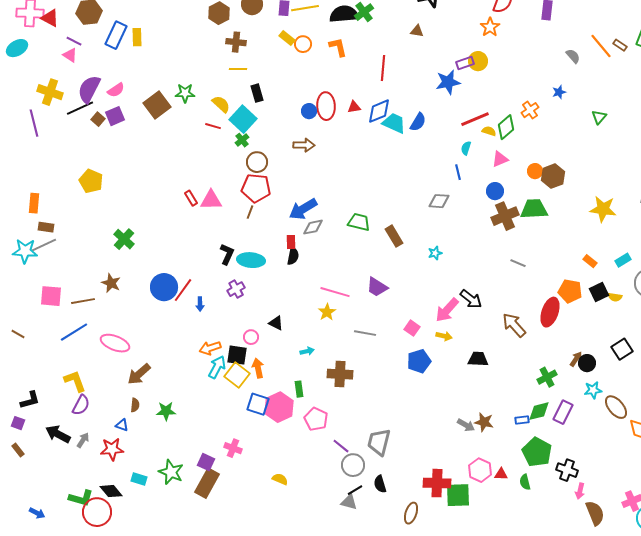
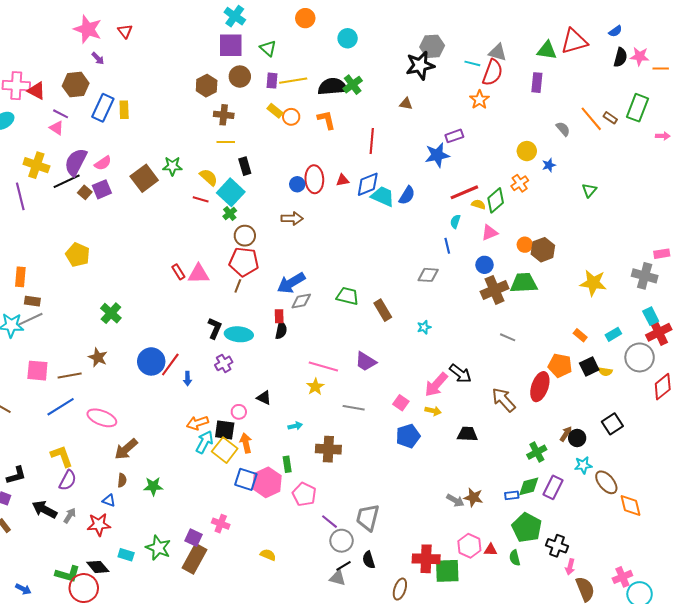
yellow circle: (478, 61) -> (527, 151), moved

